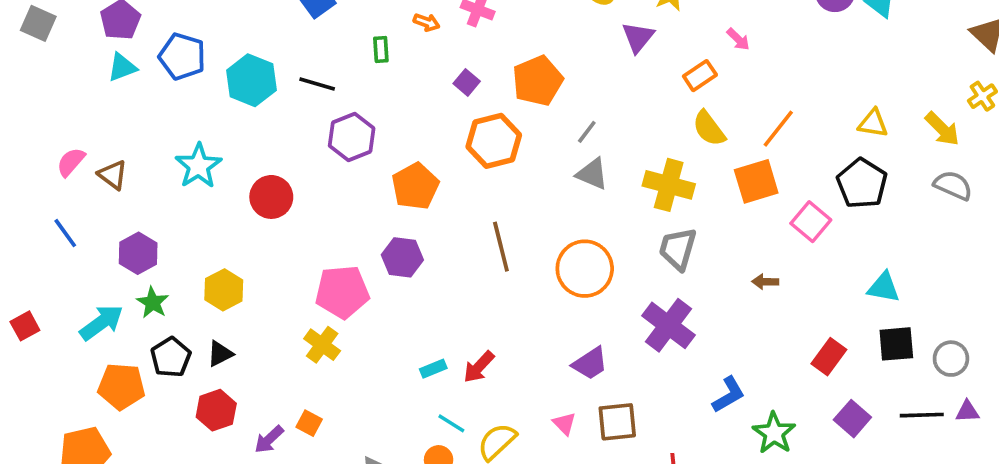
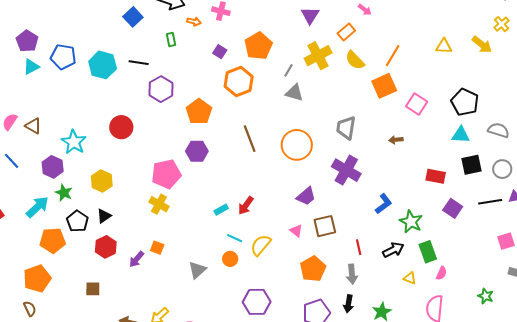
cyan star: (198, 166) -> (74, 142), moved
black pentagon: (862, 183) -> (465, 102), moved
yellow cross: (669, 185) -> (318, 56), moved, turned -36
gray semicircle: (953, 185) -> (498, 130), moved
red rectangle: (829, 357) -> (436, 176), turned 72

